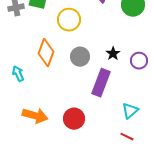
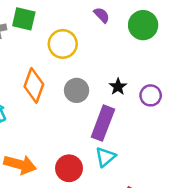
cyan triangle: (130, 111) -> (105, 157), moved

